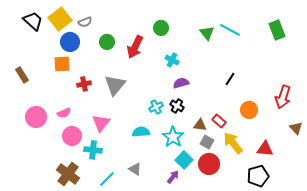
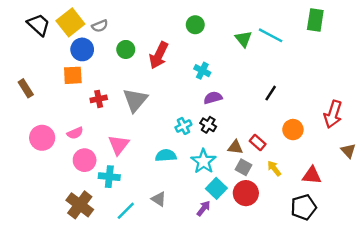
green circle: (161, 28) -> (195, 25), moved
green rectangle: (277, 30) -> (315, 20), moved, turned 30
yellow arrow: (233, 143) -> (274, 168), size x0.6

